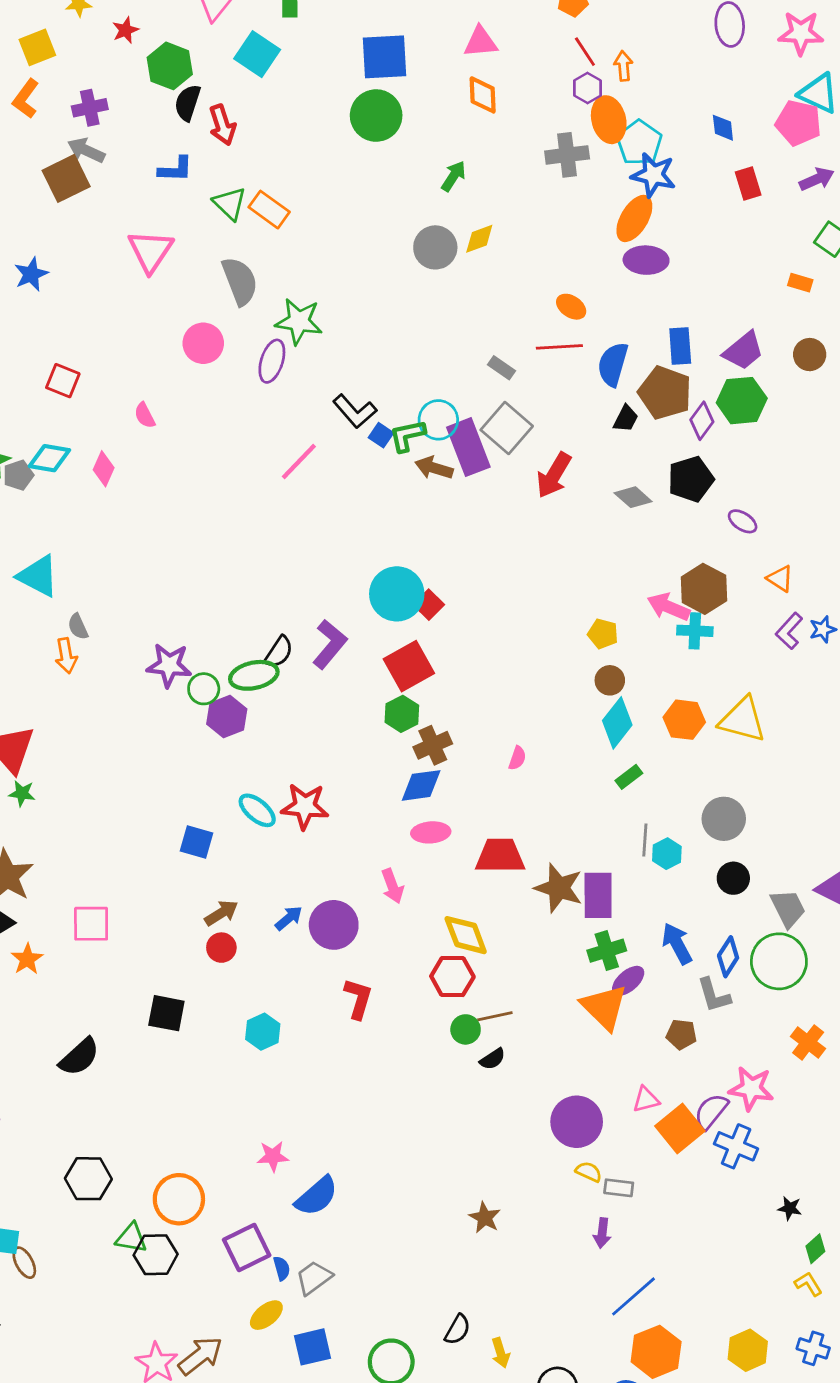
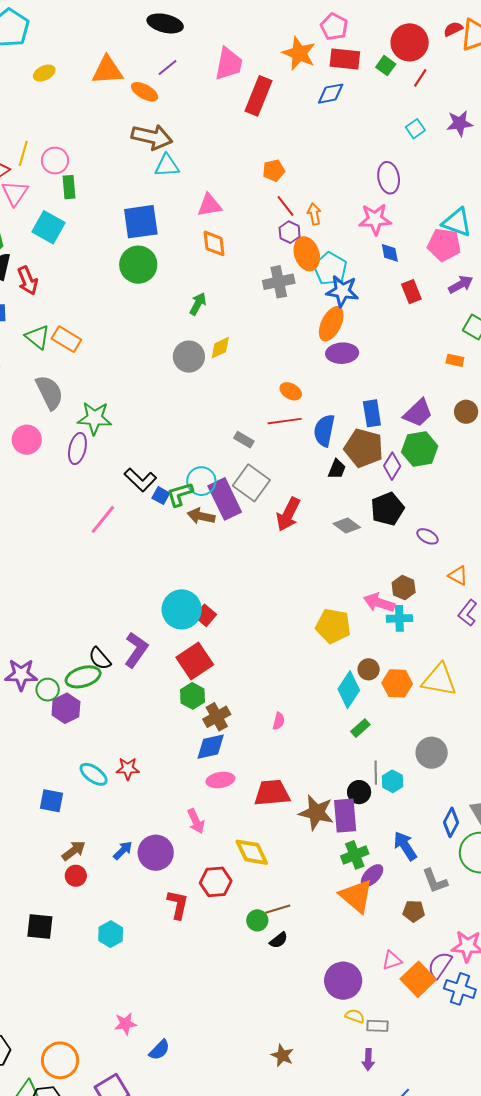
pink star: (801, 33) -> (375, 219), moved
brown hexagon: (704, 589) -> (404, 588), size x0.7
yellow pentagon: (603, 634) -> (333, 626), size x1.6
black semicircle: (279, 652) -> (100, 658), turned 110
brown circle: (610, 680) -> (369, 669), moved
red star: (305, 806) -> (128, 769), size x0.7
black circle: (733, 878) -> (359, 792), moved
blue diamond: (728, 957) -> (451, 822), moved
red hexagon: (452, 977) -> (216, 882), moved
blue semicircle: (317, 1196) -> (159, 1050), size x0.7

